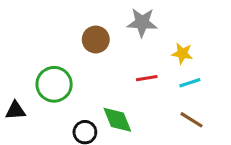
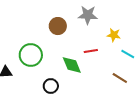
cyan line: (190, 83) -> (128, 54), moved, turned 48
green diamond: (117, 120) -> (72, 65), moved

